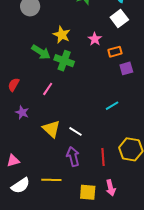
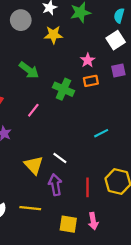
yellow star: (62, 35) -> (53, 35), moved, turned -30
orange rectangle: (115, 52) -> (91, 81), moved
green cross: (64, 61) -> (63, 89), moved
purple square: (126, 68) -> (118, 70), moved
yellow triangle: (51, 129) -> (34, 165), moved

